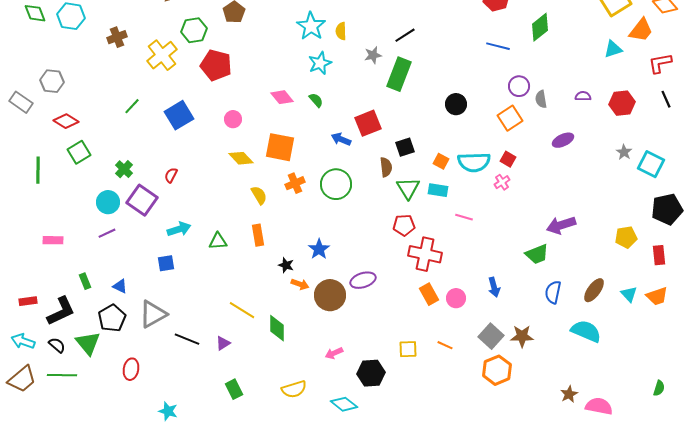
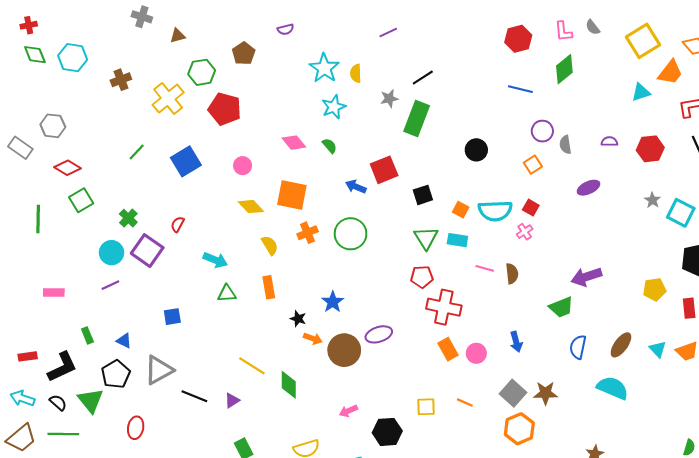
orange square: (510, 118) -> (533, 165), size x0.7
brown semicircle: (386, 167) -> (512, 274), moved
cyan arrow: (179, 229) -> (215, 260), moved, turned 40

